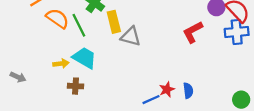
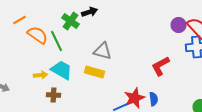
yellow rectangle: (114, 22) -> (94, 72), moved, turned -60
red L-shape: (193, 32) -> (160, 66), moved
red star: (167, 89) -> (134, 98), size x1.5

